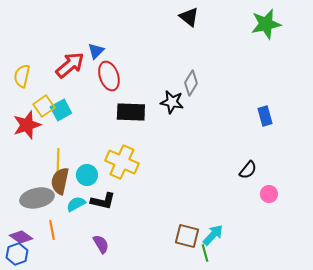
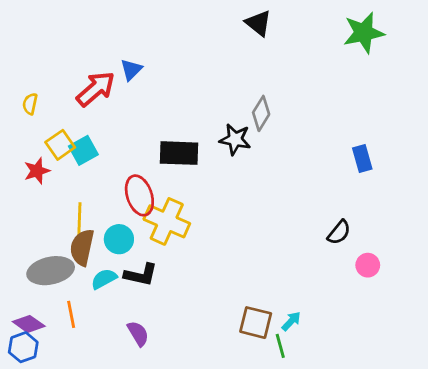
yellow semicircle: (22, 76) -> (30, 104), size x0.7
red ellipse: (109, 76) -> (139, 195), moved
red star: (27, 125) -> (37, 171), size x0.7
cyan arrow: (213, 235) -> (291, 321), size x0.7

